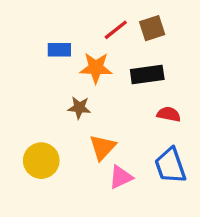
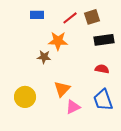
blue rectangle: (59, 50) -> (37, 15), moved
black rectangle: (147, 74) -> (104, 40), moved
brown star: (79, 108) -> (44, 57), moved

